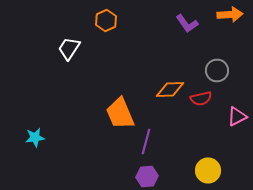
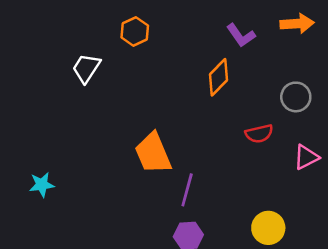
gray circle: (217, 70) -> (296, 97), moved
orange diamond: (170, 90) -> (219, 77), moved, turned -44

